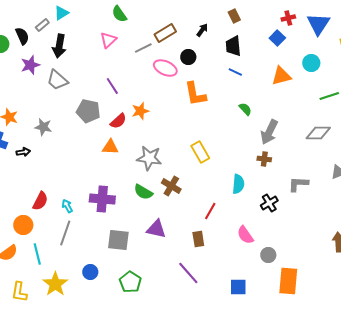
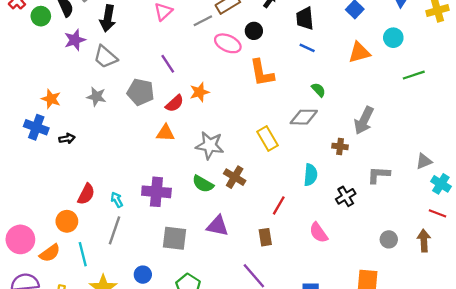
gray star: (43, 127) -> (96, 97), moved
gray arrow: (269, 132) -> (364, 120), moved
gray diamond: (318, 133) -> (304, 117), moved
gray circle: (268, 255) -> (389, 239), moved

